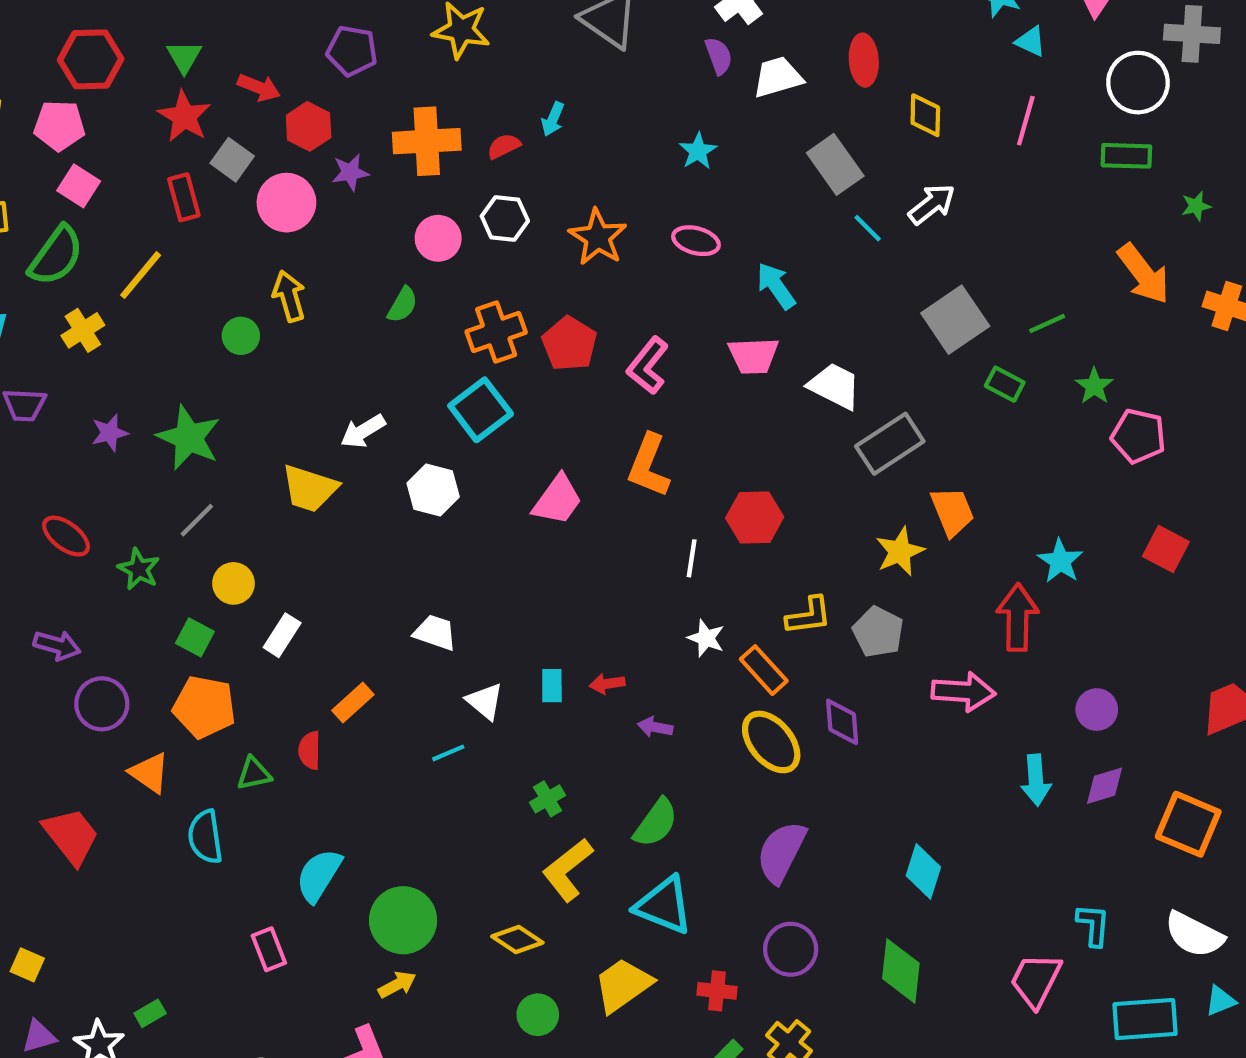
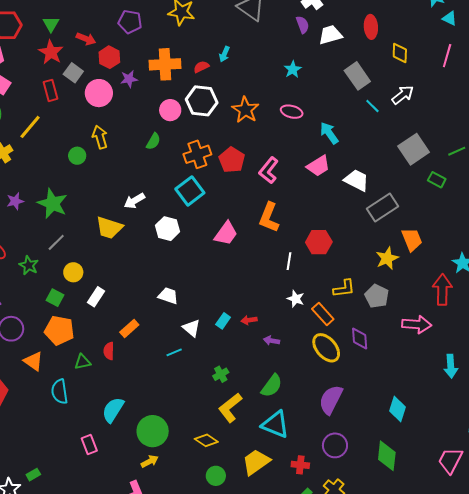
white hexagon: (505, 218) -> (202, 101), size x1.4
pink trapezoid: (753, 356) -> (318, 166), turned -30
cyan rectangle: (552, 686) -> (223, 321), turned 35

